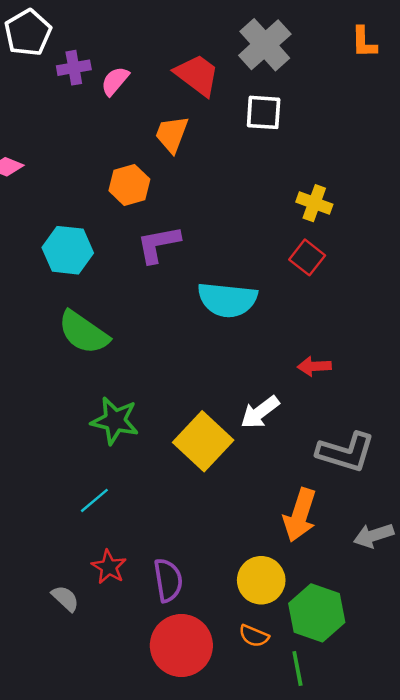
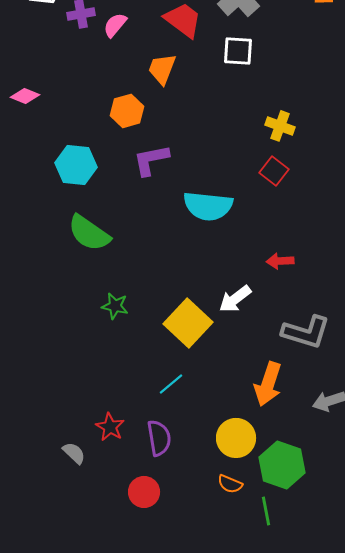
green star: (115, 421) -> (115, 306), size x0.7
cyan line: (94, 500) -> (171, 384), moved
red circle: (181, 646) -> (144, 492), moved, size x0.6

